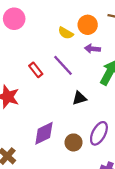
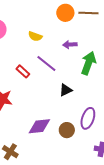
orange circle: (88, 25) -> (65, 13), moved
yellow semicircle: (66, 33) -> (35, 36), moved
purple diamond: (44, 133) -> (39, 126), turned 30

